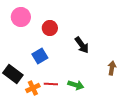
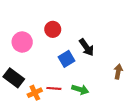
pink circle: (21, 17) -> (22, 42), moved
blue square: (40, 56) -> (66, 59), moved

